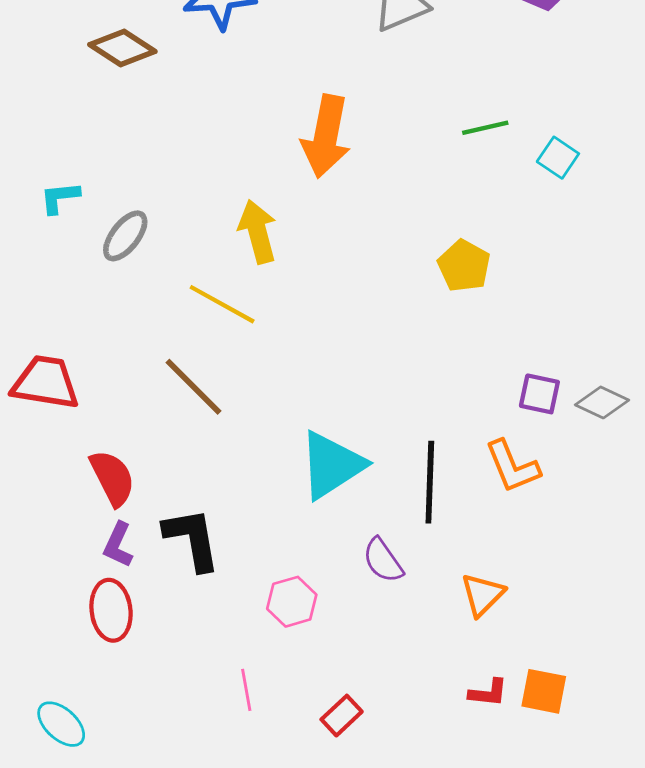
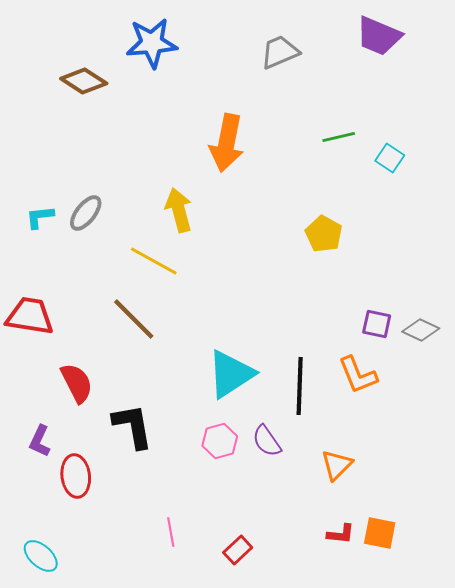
cyan L-shape: (60, 197) -> (40, 217), moved
purple L-shape: (118, 545) -> (40, 441), moved
pink hexagon: (292, 602) -> (220, 441), moved

